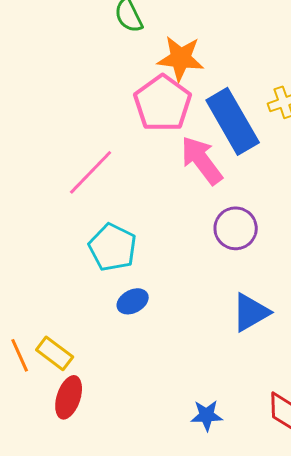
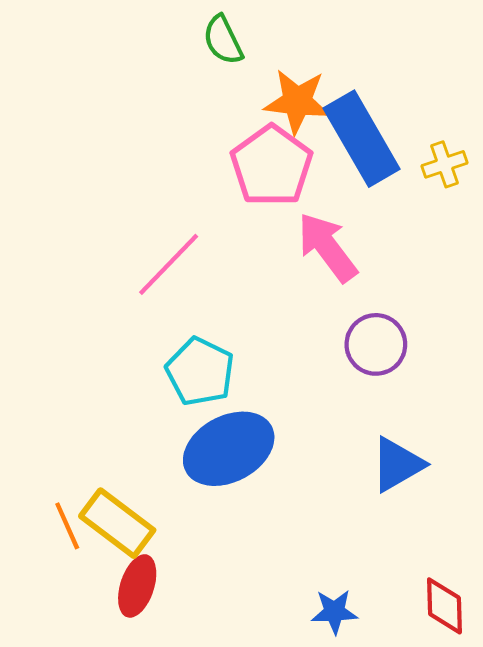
blue rectangle: (233, 121) -> (362, 139), moved
blue ellipse: (133, 301) -> (229, 449), size x2.0
yellow rectangle: (55, 353) -> (117, 523), size x1.4

